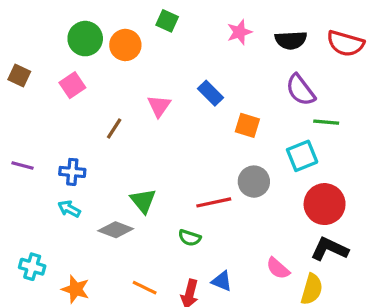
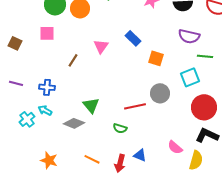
brown square: (19, 76) -> (15, 43), moved
pink square: (72, 85) -> (47, 33), turned 35
purple semicircle: (300, 90) -> (189, 36), turned -40
cyan cross: (32, 267) -> (27, 119), moved, turned 35

